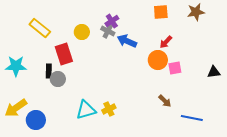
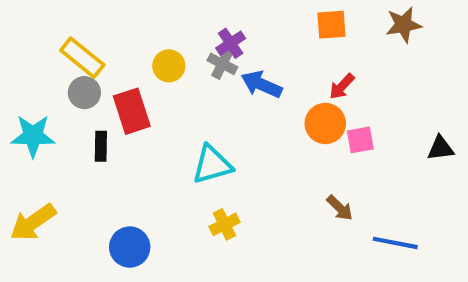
gray circle: (58, 79) -> (84, 93), moved
cyan triangle: (86, 110) -> (212, 165), moved
blue circle: (36, 120) -> (130, 247), moved

